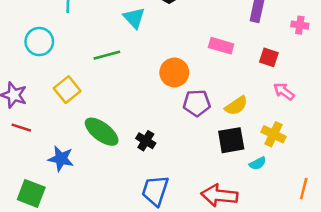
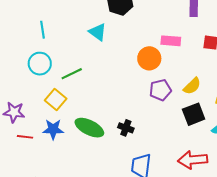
cyan circle: (39, 42) -> (40, 64), moved
green line: (107, 55) -> (72, 74), moved
orange circle: (174, 72) -> (149, 58), moved
blue star: (61, 159) -> (53, 129), moved

